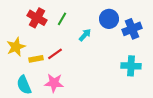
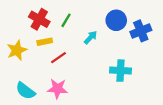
yellow rectangle: (36, 59) -> (45, 42), moved
cyan cross: (131, 66) -> (121, 71), moved
cyan semicircle: (24, 85) -> (25, 91), turned -30

